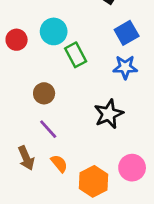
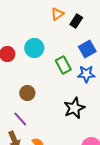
green rectangle: (76, 55) -> (63, 65), moved
purple line: (48, 129) -> (20, 119), moved

